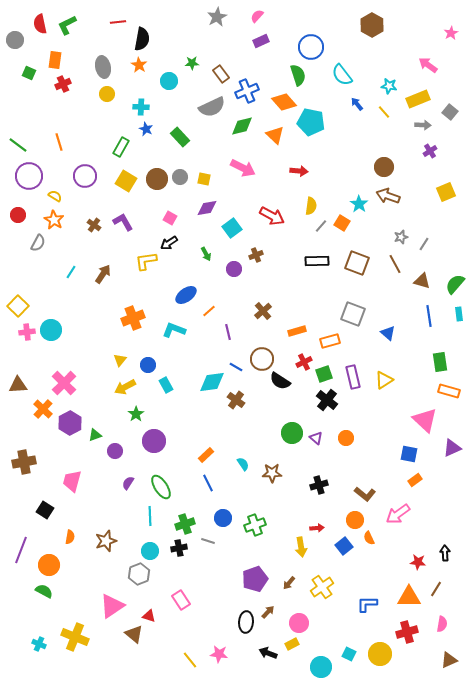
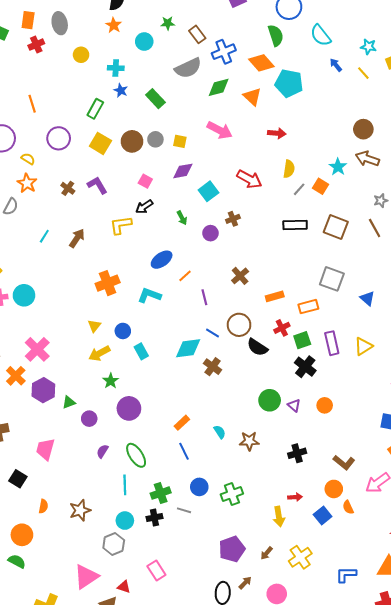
gray ellipse: (103, 67) -> (60, 23), moved

